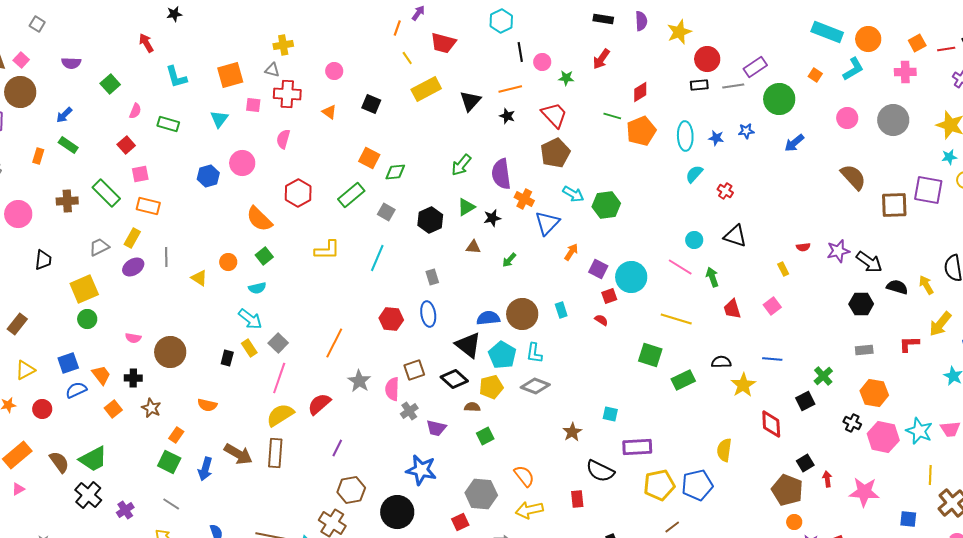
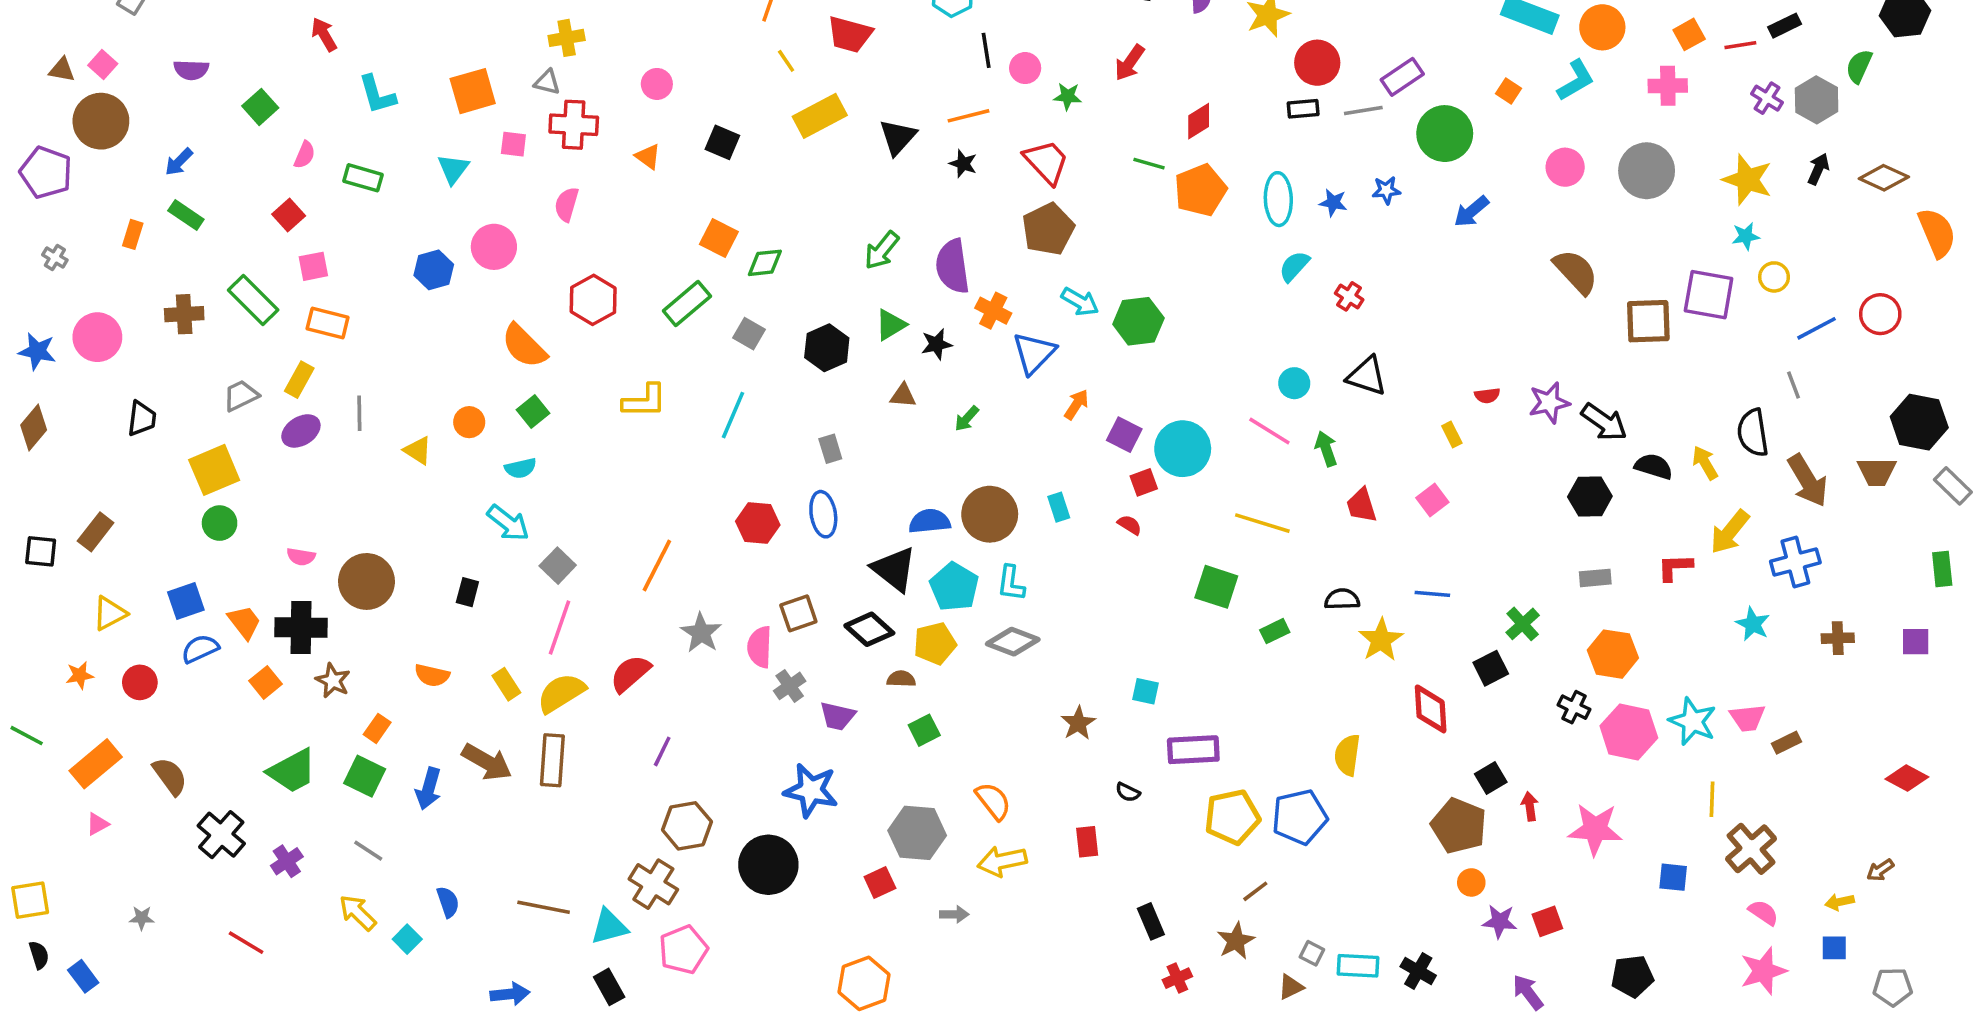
yellow rectangle: (249, 348) -> (506, 684), moved
black cross: (133, 378) -> (301, 628), size x1.6
green rectangle: (683, 380) -> (1275, 631), size x0.7
green trapezoid: (93, 459) -> (292, 771), moved
black semicircle: (600, 471) -> (1128, 792), size x0.5

